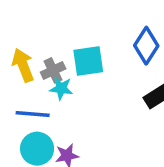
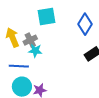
cyan square: (88, 61) -> (46, 17), moved

